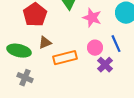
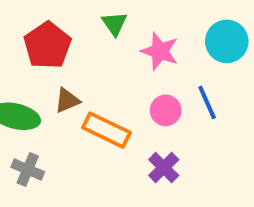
orange rectangle: (65, 58) -> (107, 130), turned 40
purple cross: (105, 65) -> (164, 168), moved

